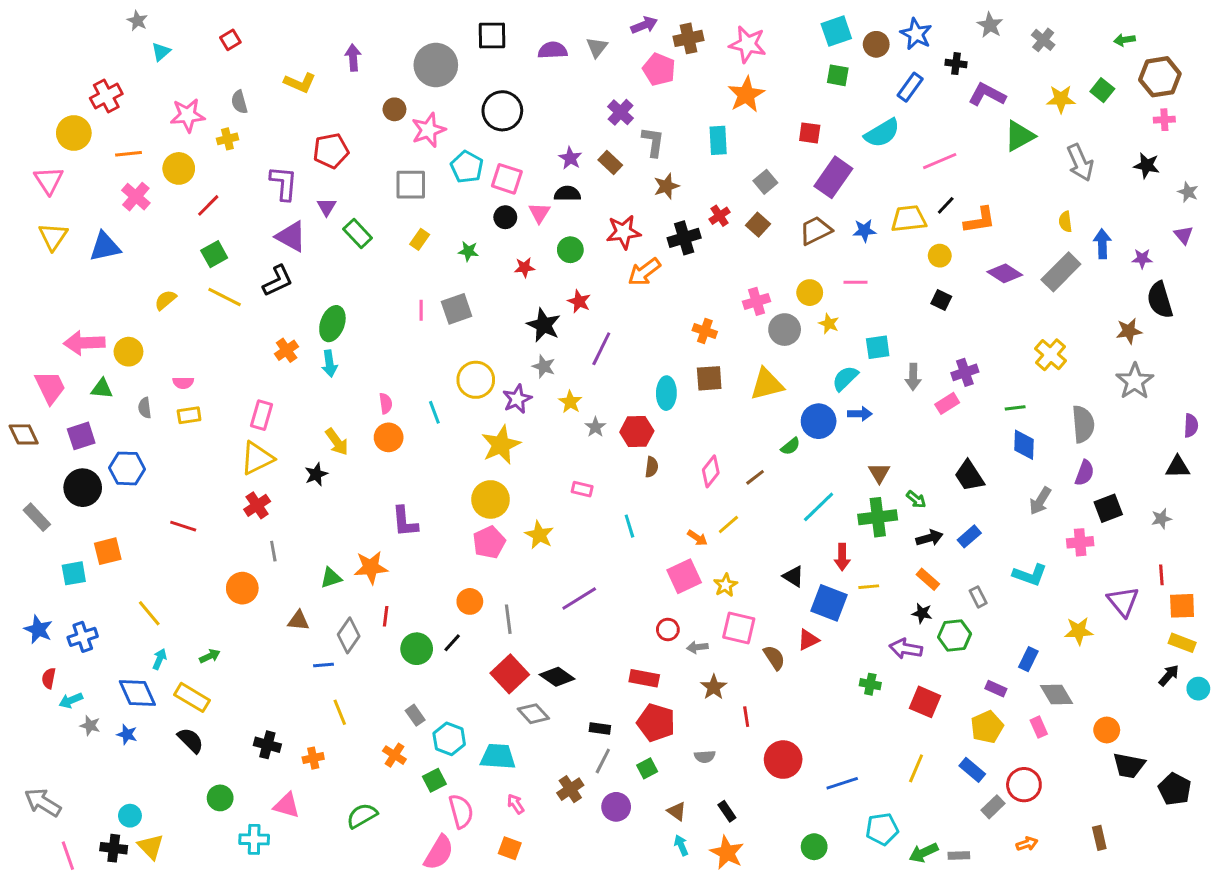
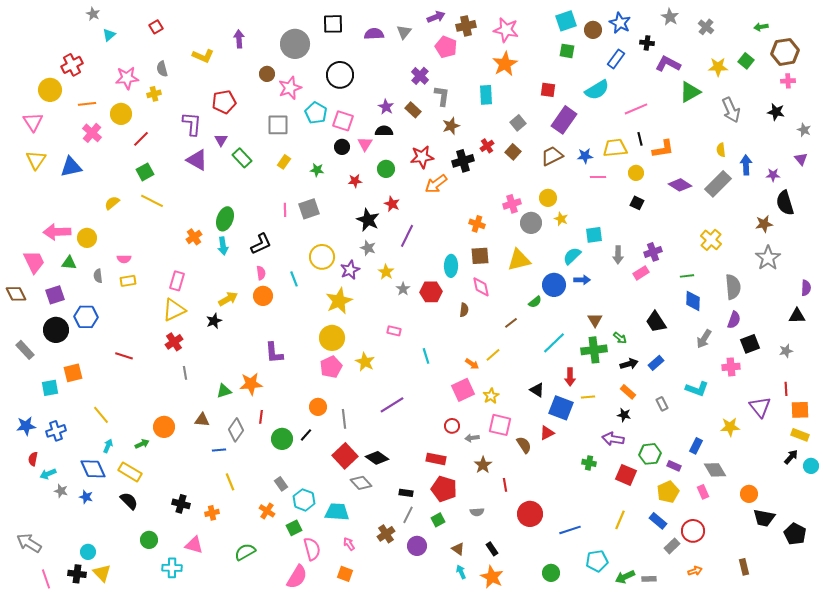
black line: (946, 205) -> (640, 139), turned -56
black L-shape: (278, 281) -> (261, 244), moved
pink line: (856, 282) -> (598, 177), moved
yellow arrow: (337, 442) -> (228, 299), turned -84
brown semicircle: (652, 467) -> (464, 310), moved
pink diamond: (711, 471) -> (481, 287), moved, turned -50
orange circle: (242, 588) -> (164, 427), moved
blue star: (38, 629) -> (26, 426), turned -30
green hexagon: (955, 635) -> (650, 454), moved

